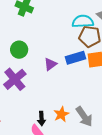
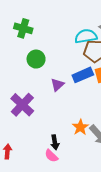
green circle: (19, 50) -> (36, 59), moved
orange star: (61, 114) -> (80, 127), moved

